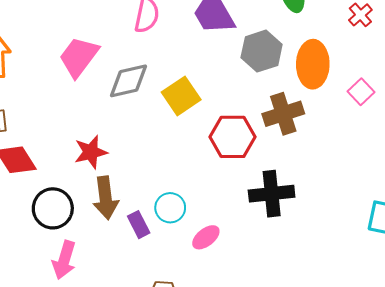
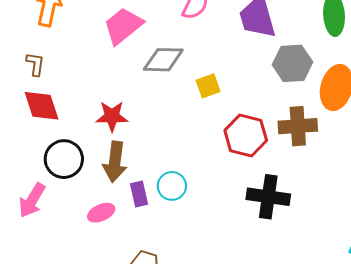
yellow square: (181, 96) -> (208, 86), size x0.7
pink ellipse: (206, 237) -> (101, 213), moved
pink arrow: (64, 260) -> (32, 200), moved

